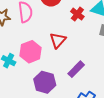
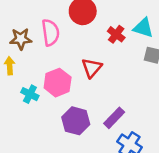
purple rectangle: (76, 69) -> (114, 118), moved

